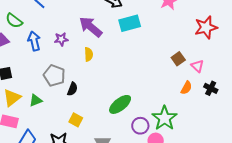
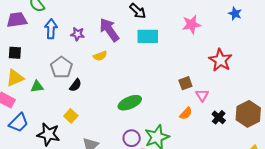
red star: (206, 27) -> (220, 60), turned 30
yellow semicircle: (89, 54) -> (100, 56), turned 56
black cross: (211, 88) -> (219, 117), moved
green ellipse: (120, 104) -> (130, 103), moved

